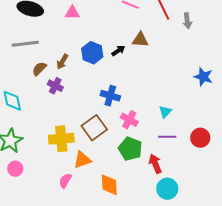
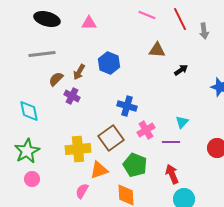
black arrow: (118, 51) -> (181, 70), moved
pink cross: (129, 120) -> (146, 130), turned 30
purple line: (167, 137) -> (171, 142), moved
green pentagon: (130, 149) -> (135, 165), moved

